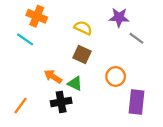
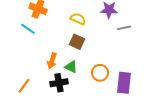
gray line: (136, 38) -> (124, 28), turned -48
orange arrow: (53, 76) -> (52, 61), turned -105
orange circle: (116, 76) -> (100, 73), moved

